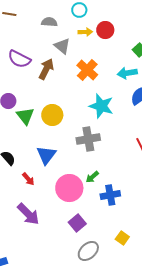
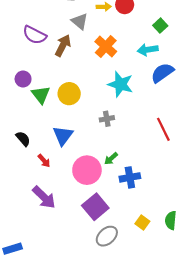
gray cross: (88, 139) -> (107, 119), size x0.6
purple square: (77, 223) -> (95, 207), size x1.4

